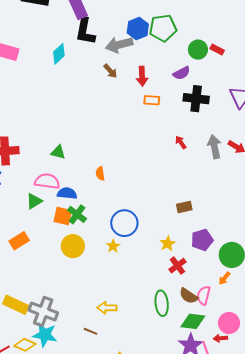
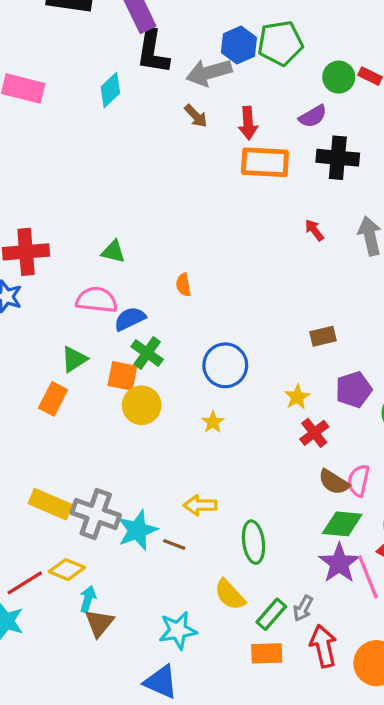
orange rectangle: (152, 100) -> (265, 162), size x1.8
blue semicircle: (67, 193) -> (130, 319), turned -30
green triangle: (34, 201) -> (74, 359), moved
orange square: (63, 216) -> (122, 376), moved
orange rectangle: (19, 241) -> (53, 399), turned -30
yellow star: (113, 246) -> (213, 422), moved
green ellipse: (162, 303) -> (254, 542), moved
cyan star: (45, 335) -> (137, 530), moved, turned -30

